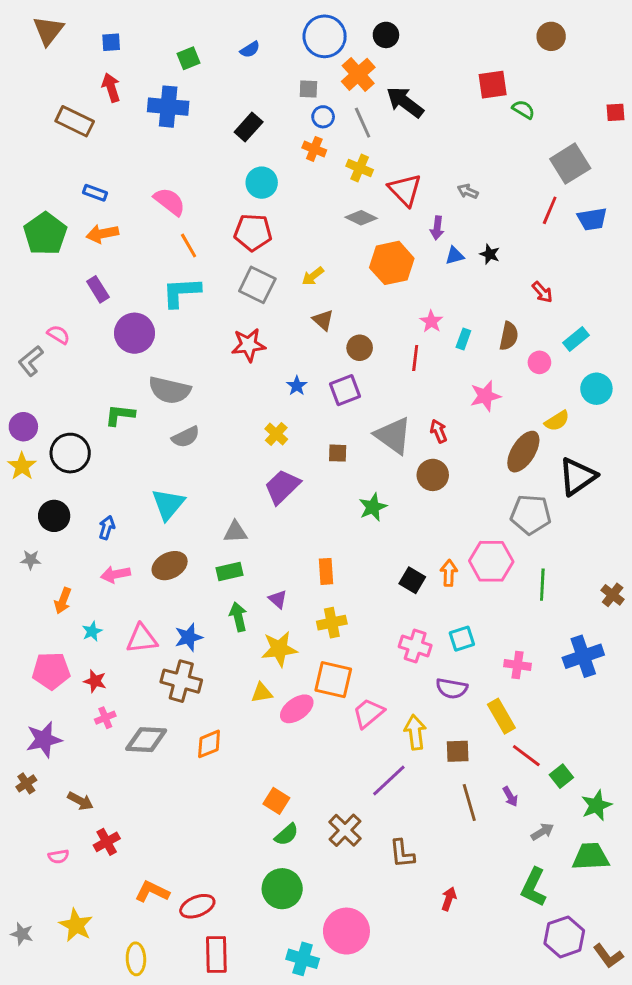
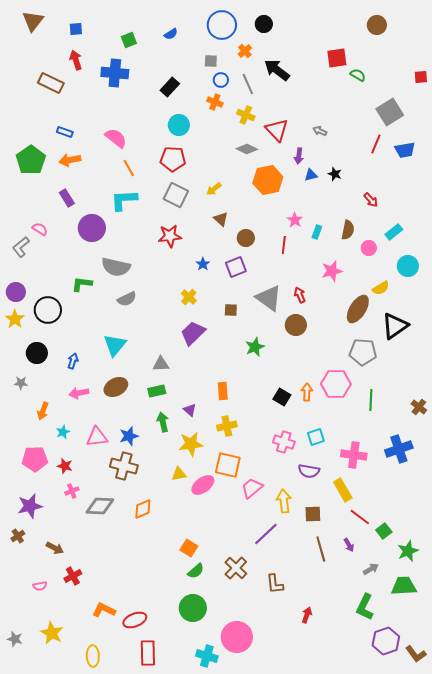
orange cross: (358, 74) -> (245, 51), size x0.6
pink cross: (518, 665) -> (354, 455), size x1.4

